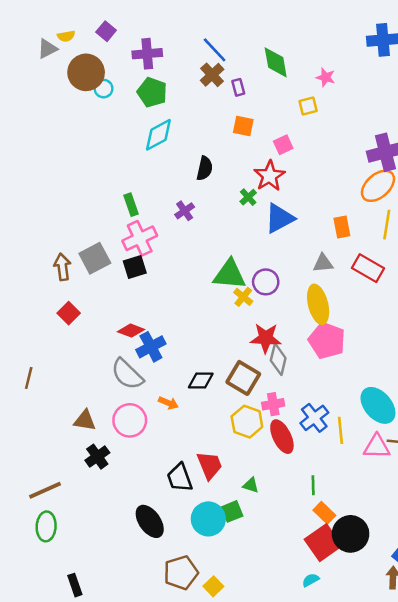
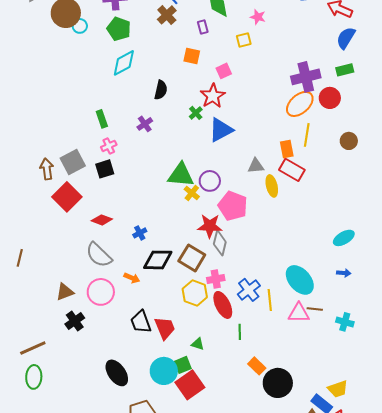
purple rectangle: (238, 87) -> (203, 27), moved
orange rectangle: (342, 227) -> (287, 149), moved
pink cross: (140, 238) -> (109, 146), size x0.6
yellow ellipse: (318, 304) -> (272, 186), moved, size x0.7
red square: (69, 313) -> (67, 197), moved, size x1.6
pink pentagon: (327, 341) -> (233, 206), moved
blue cross: (151, 347) -> (140, 233), moved, size x0.6
black diamond: (201, 380) -> (158, 260), size x1.4
brown triangle: (85, 420) -> (65, 292), turned -30
black trapezoid: (180, 478) -> (141, 322), moved
green line: (313, 485) -> (240, 332), moved
red square: (323, 543) -> (190, 385), moved

